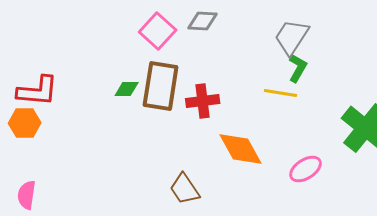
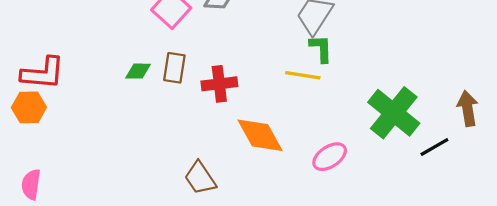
green L-shape: (298, 68) -> (321, 49), turned -32
brown rectangle: (161, 86) -> (174, 68), size x0.6

